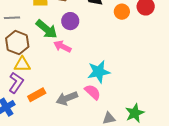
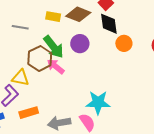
orange circle: (122, 12) -> (124, 43), moved
brown hexagon: (17, 43) -> (40, 58), moved
pink arrow: (62, 46) -> (56, 66), moved

